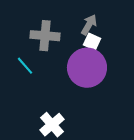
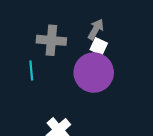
cyan line: (25, 66) -> (31, 71), turned 36

